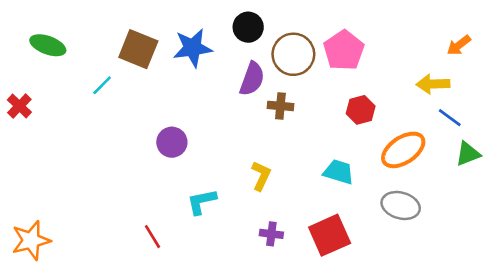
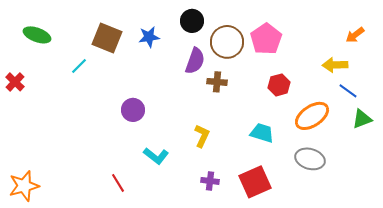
blue star: (193, 48) -> (149, 37), size x0.7
cyan L-shape: (202, 202) -> (156, 156), turned -130

